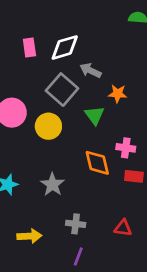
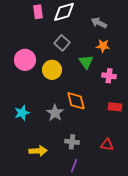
gray arrow: (90, 71) -> (99, 23), moved
gray square: (62, 90) -> (62, 43), size x0.7
pink cross: (126, 148) -> (109, 76), moved
orange diamond: (97, 163) -> (76, 101), moved

